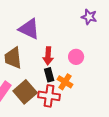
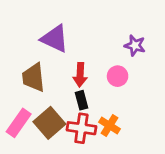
purple star: (89, 17) -> (135, 45), moved
orange cross: (65, 82) -> (110, 126), moved

